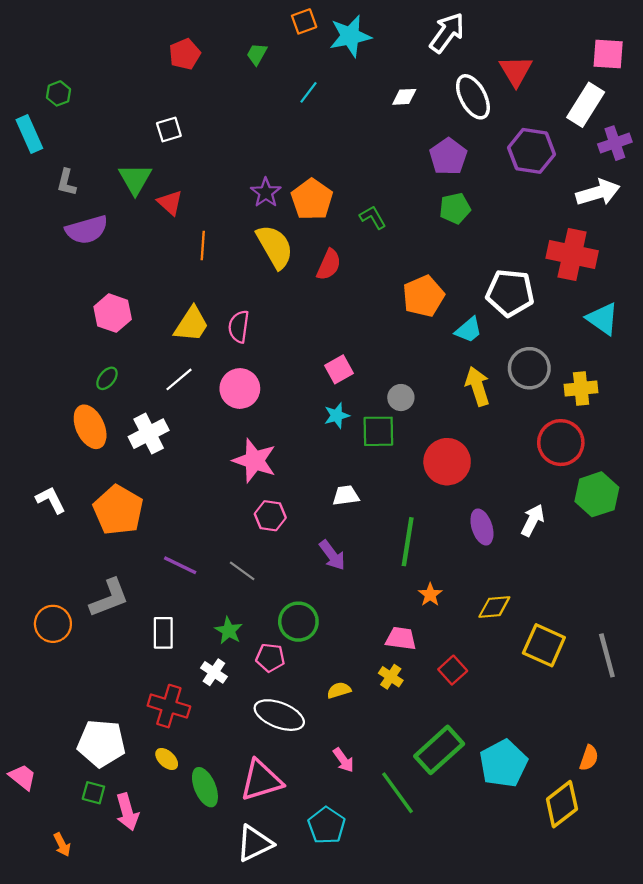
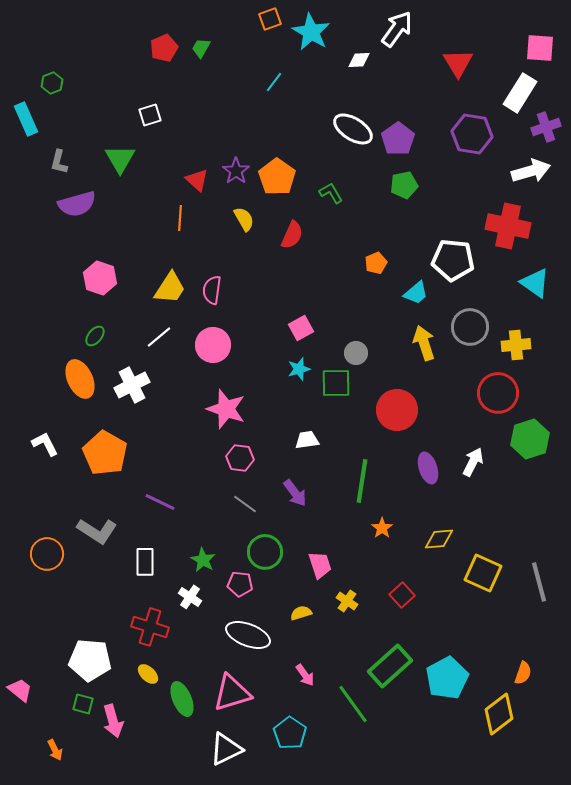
cyan star: (350, 36) -> (311, 32), turned -30
green trapezoid: (257, 54) -> (201, 48), moved
white diamond: (404, 97) -> (359, 60), moved
white ellipse: (473, 97) -> (353, 129), moved, turned -30
red triangle: (170, 203) -> (197, 180), moved
yellow semicircle: (275, 247) -> (244, 219), size x0.6
orange pentagon: (423, 296) -> (376, 263), size x0.6
gray line: (242, 571) -> (245, 504), moved
gray L-shape: (109, 598) -> (97, 531), turned 54
pink trapezoid: (401, 638) -> (320, 565), moved, turned 64

